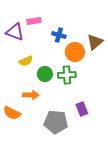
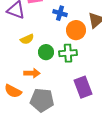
purple rectangle: (82, 109) -> (83, 87), size x1.5
gray pentagon: (56, 122) -> (42, 100), moved

